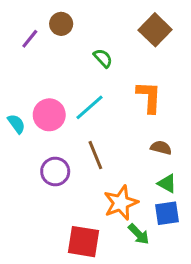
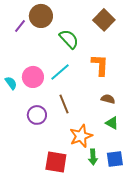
brown circle: (61, 24) -> (41, 16), size x1.5
green semicircle: (103, 58) -> (69, 39), size x1.5
blue square: (167, 213) -> (115, 159), moved
green arrow: (139, 234) -> (93, 157), turned 42

